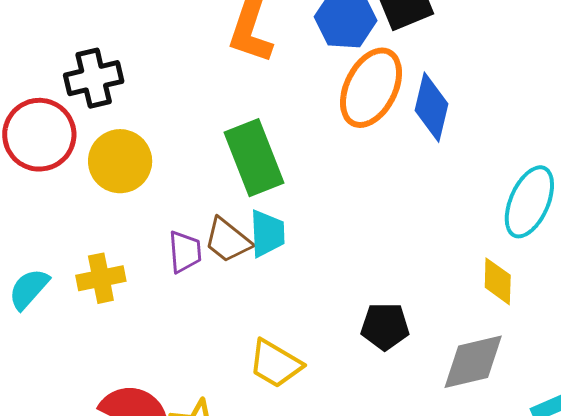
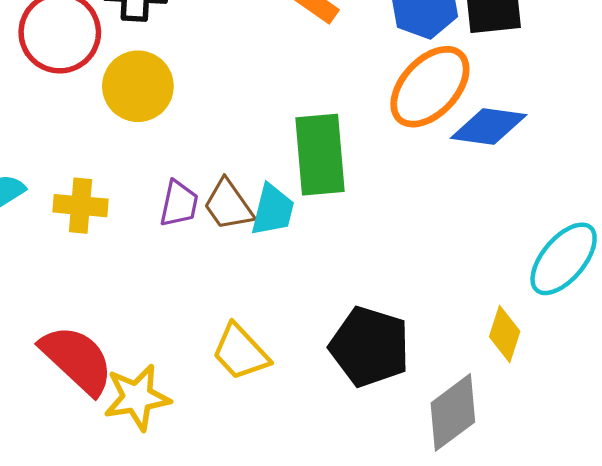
blue diamond: (432, 107) -> (489, 127), turned 68
green rectangle: (254, 158) -> (320, 155), moved
black pentagon: (385, 326) -> (370, 347), size x1.5
gray diamond: (473, 362) -> (453, 412), turned -40

